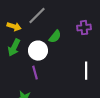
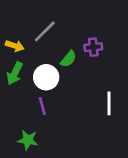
purple cross: (84, 28) -> (93, 47), moved

